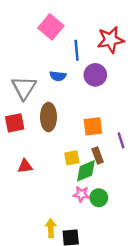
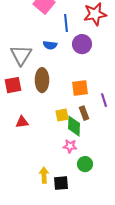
green diamond: (86, 171) -> (74, 126), turned -65
green circle: (99, 198) -> (85, 164), moved

